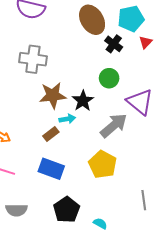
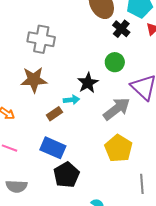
brown star: (53, 95) -> (34, 80), moved
yellow pentagon: (103, 164) -> (118, 148), moved
black pentagon: (67, 210) -> (66, 175), moved

